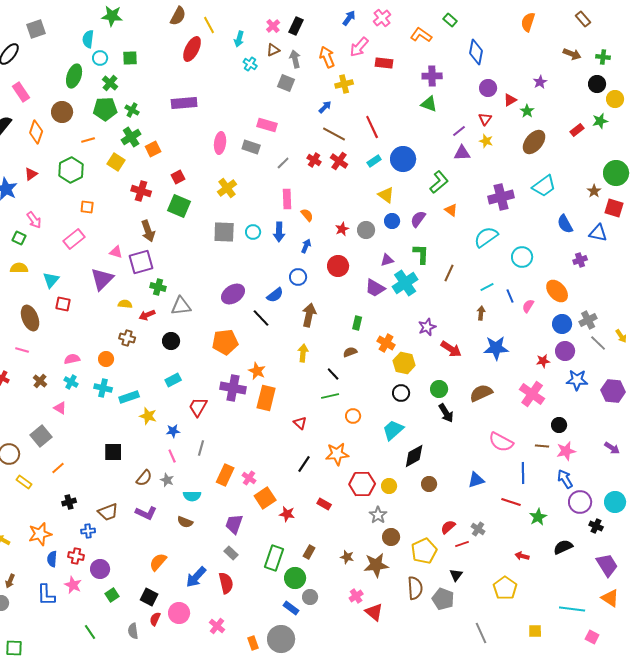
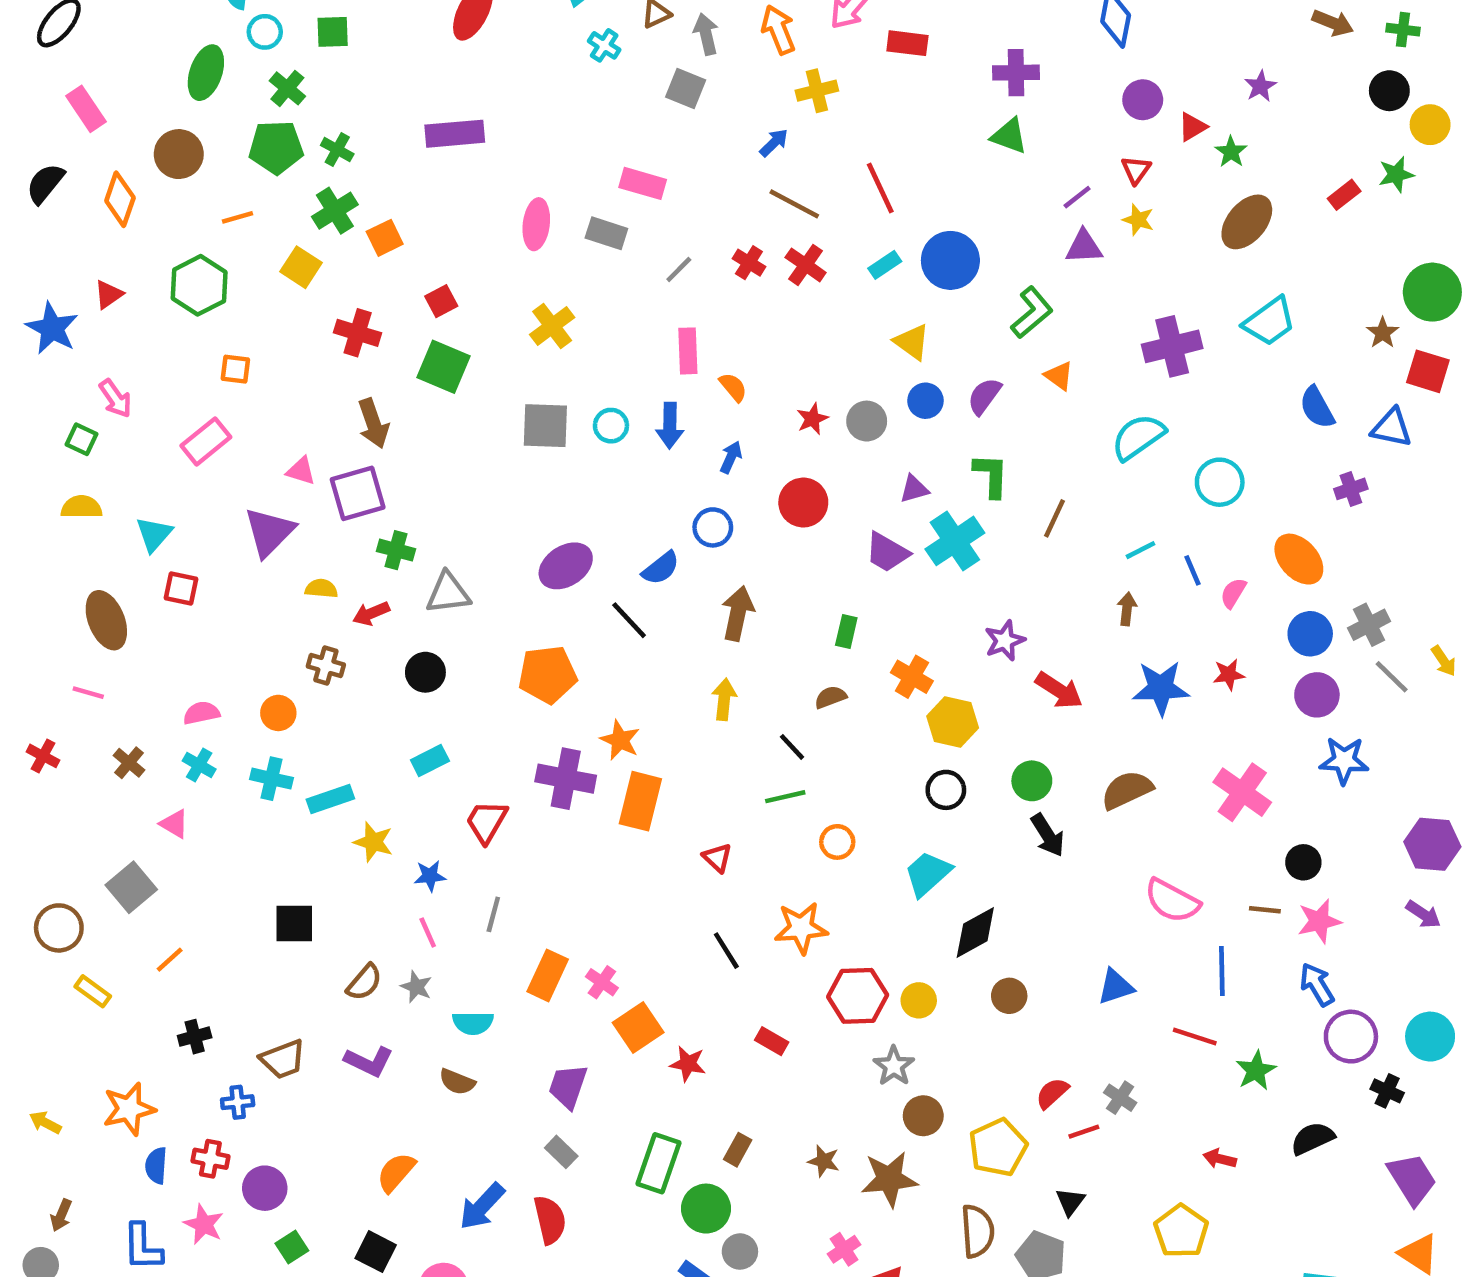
red star: (543, 361) -> (1229, 675), moved
purple hexagon: (613, 391) -> (1432, 844), moved
black line: (304, 464) -> (726, 951), turned -66

